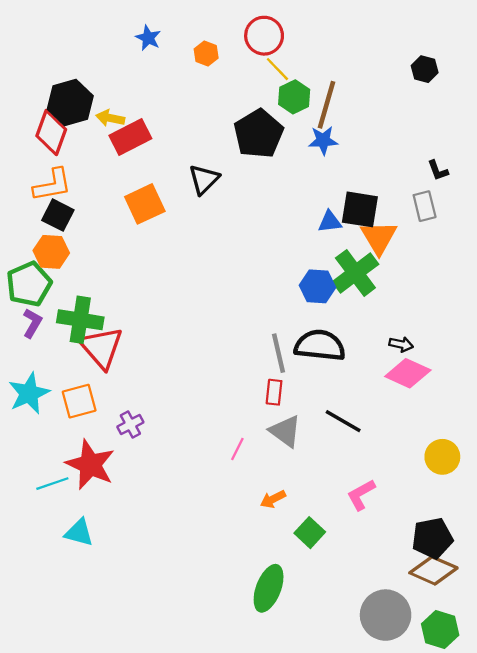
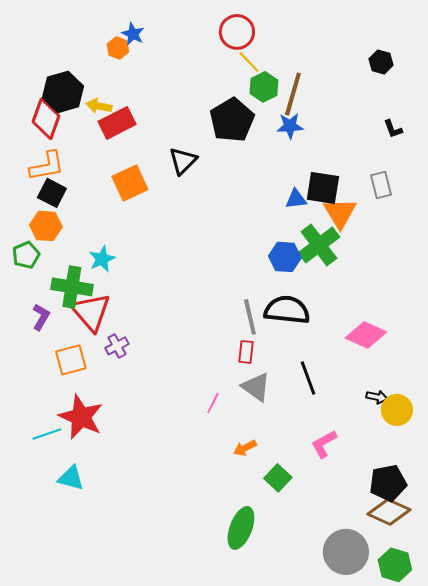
orange hexagon: (206, 53) -> (118, 48), moved
black L-shape: (438, 170) -> (393, 129), moved
green pentagon: (29, 284) -> (26, 255), size x0.7
purple L-shape: (32, 323) -> (41, 317), moved
black arrow: (401, 344) -> (377, 397), moved
cyan star: (29, 393) -> (102, 259), moved, size x0.7
black line: (343, 421) -> (308, 378), turned 40
purple cross: (130, 425) -> (117, 346), moved

